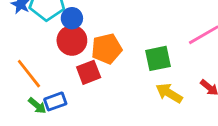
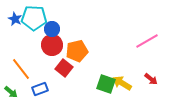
green square: (158, 58) -> (106, 84), moved, turned 30
red square: (89, 72) -> (64, 68), turned -30
green arrow: (37, 106) -> (11, 92), moved

